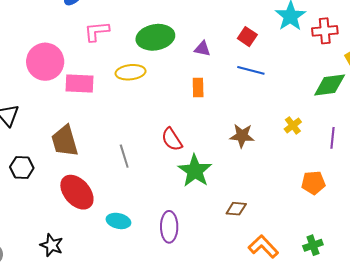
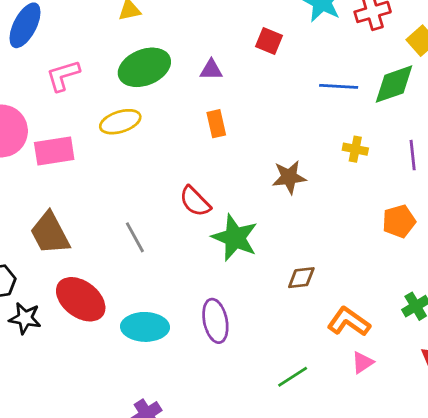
blue line: (251, 70) -> (339, 86), moved
yellow cross: (293, 125) -> (355, 149), turned -30
cyan ellipse: (118, 221) -> (145, 327), size x1.4
black star: (52, 245) -> (25, 318), moved

